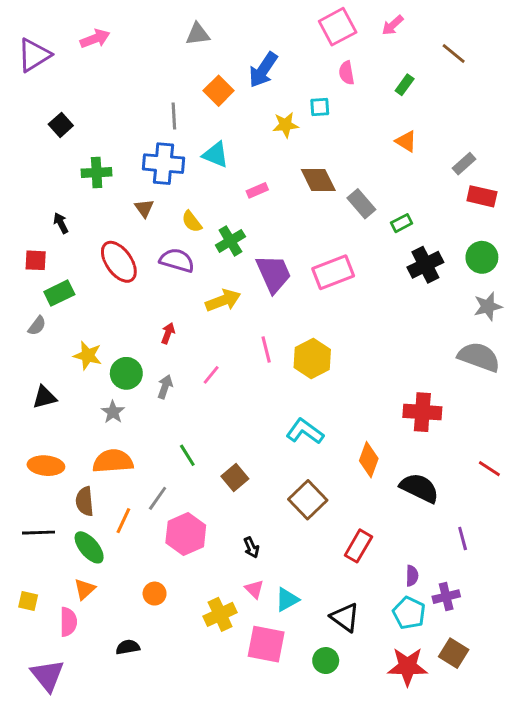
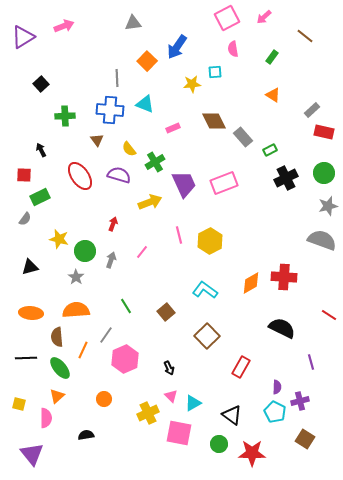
orange diamond: (369, 460) -> (251, 283), moved, turned 40
brown square: (235, 478) -> (166, 312), moved
red star: (407, 666) -> (252, 453), moved

